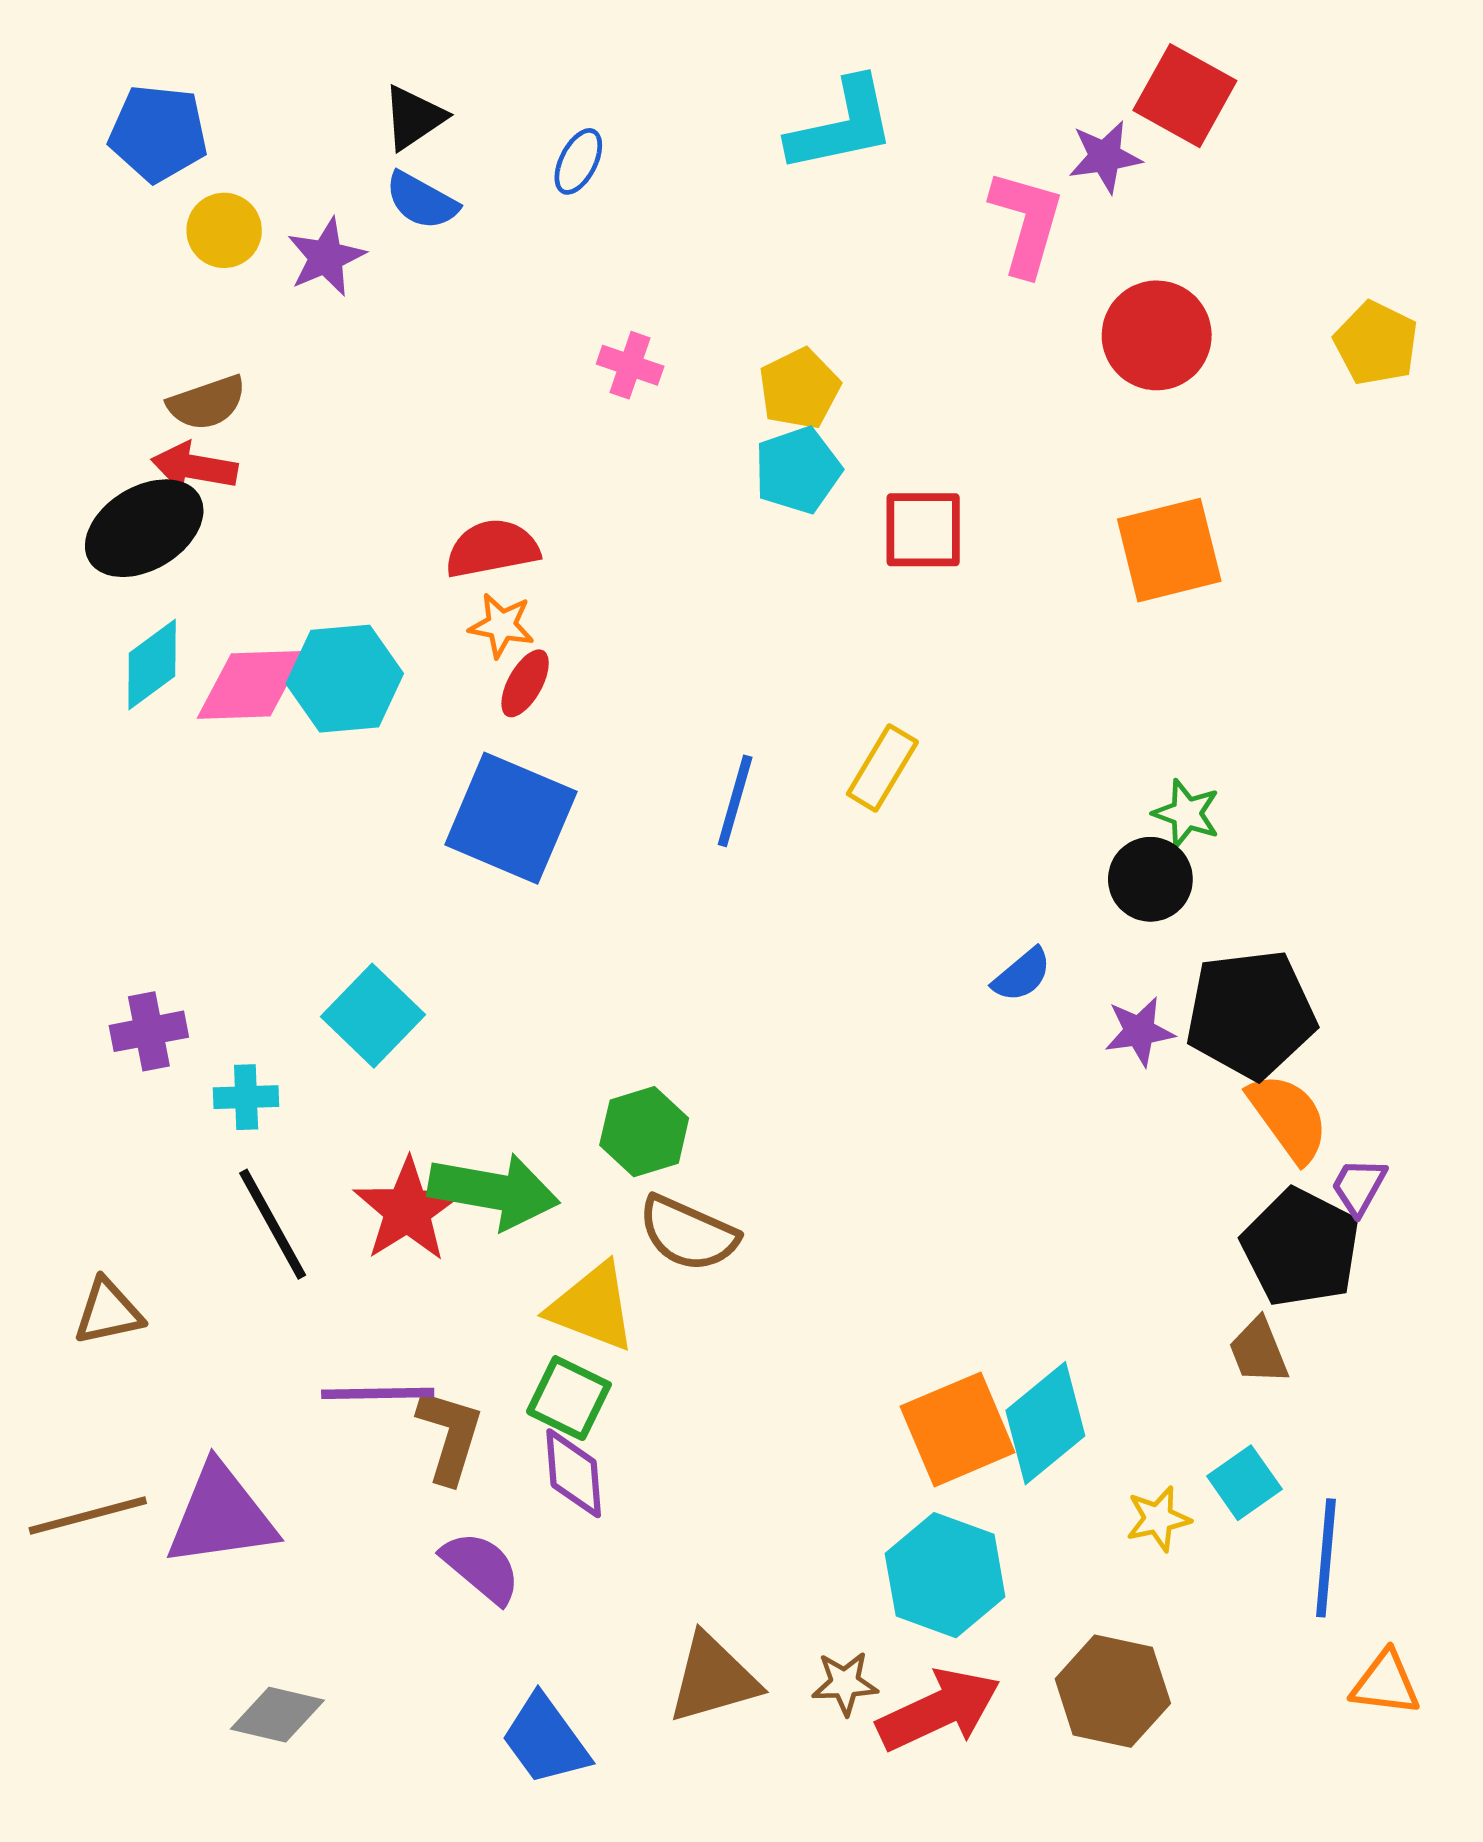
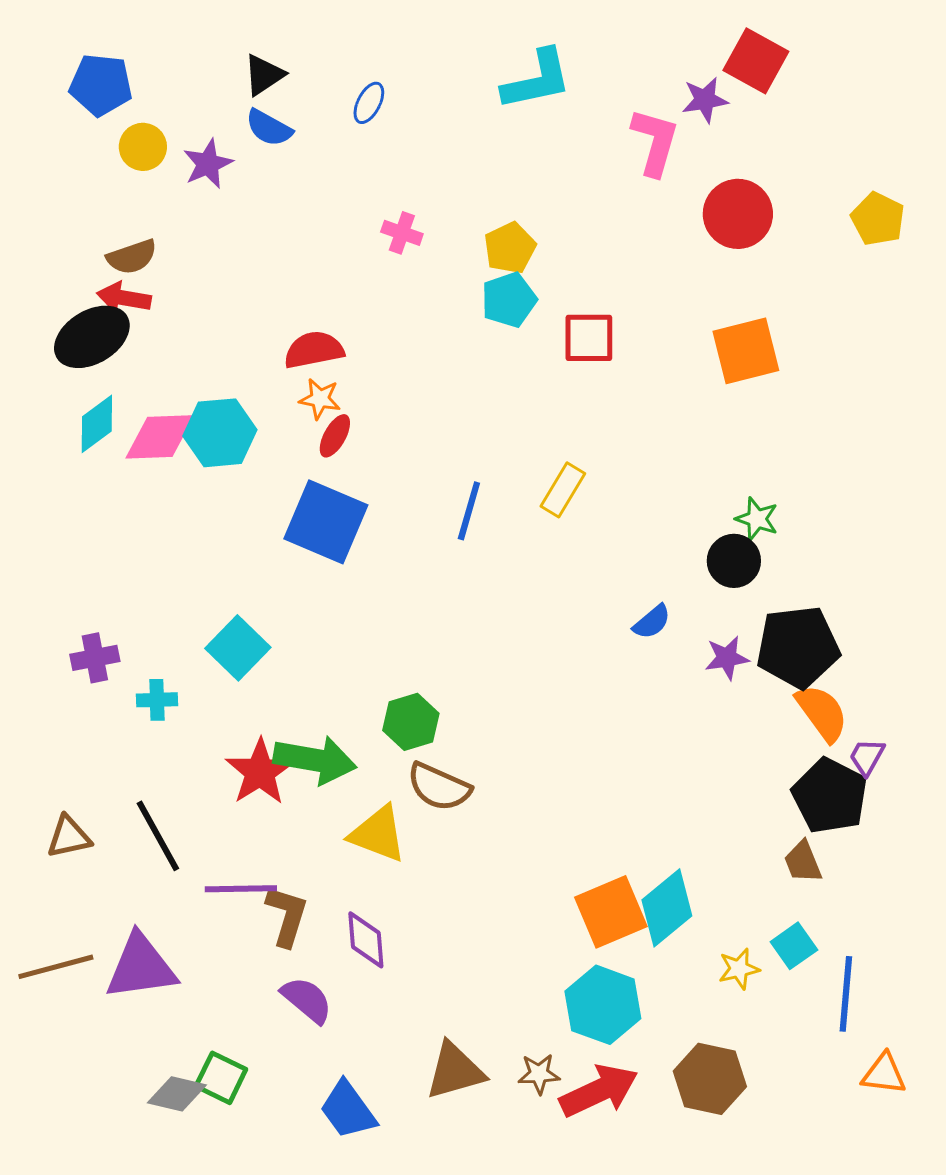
black line: (273, 1224) -> (158, 836), moved
green square: (569, 1398) -> (221, 1078), moved

